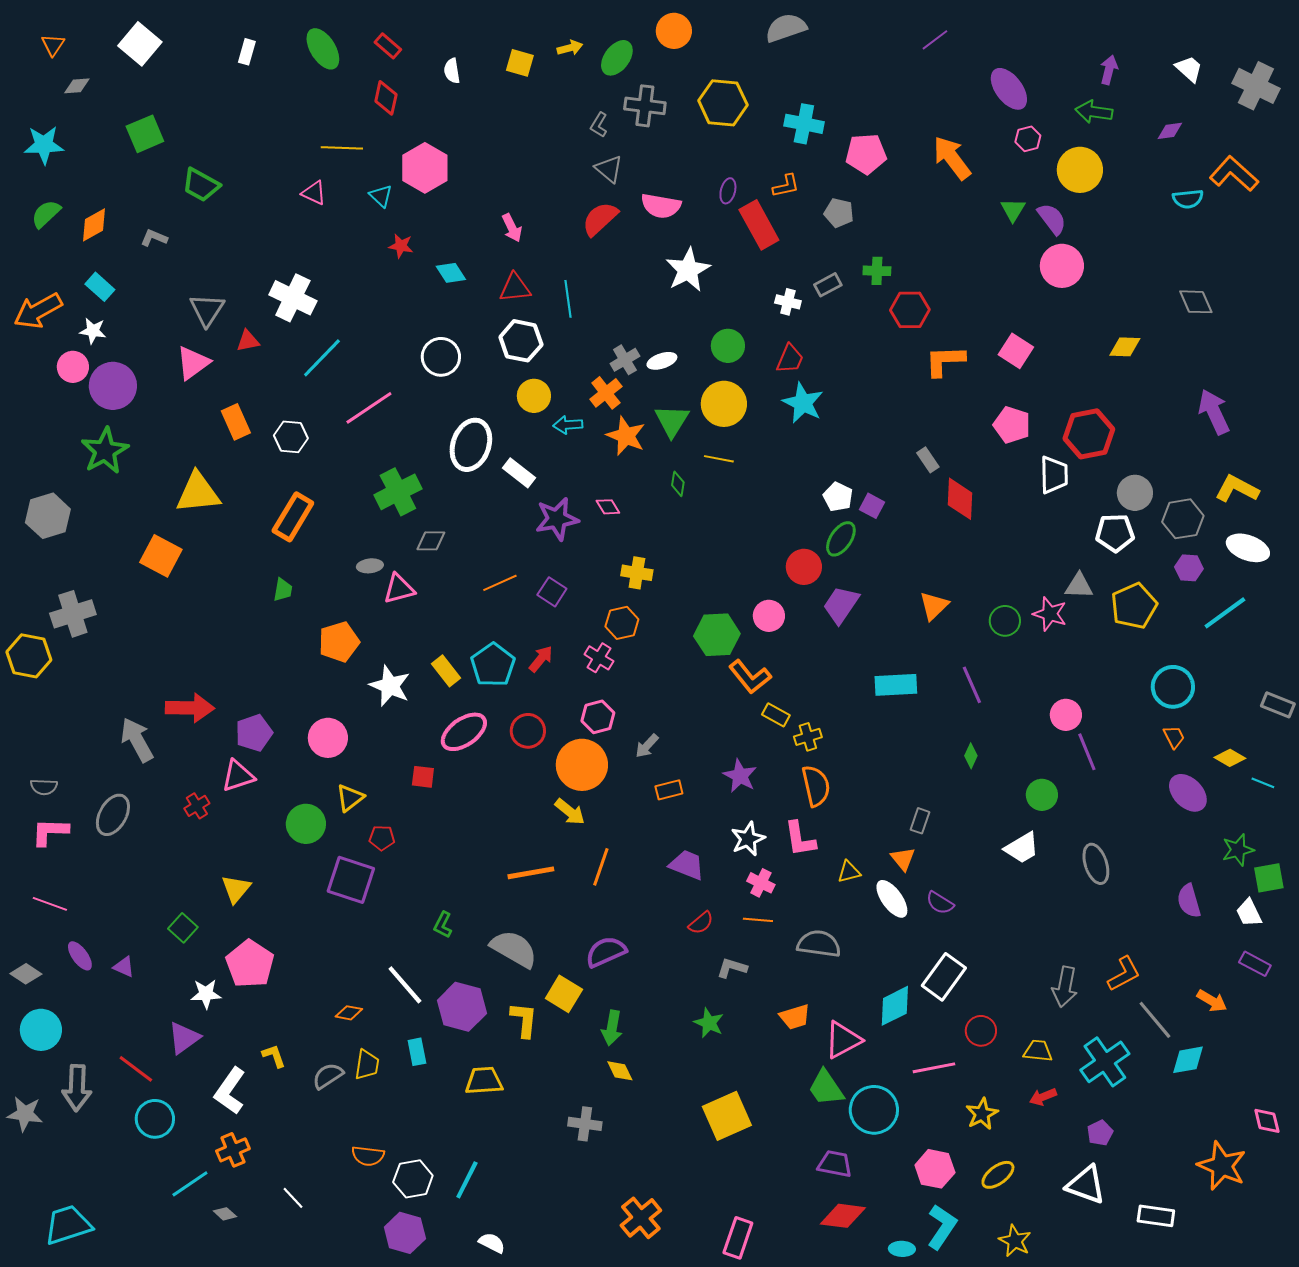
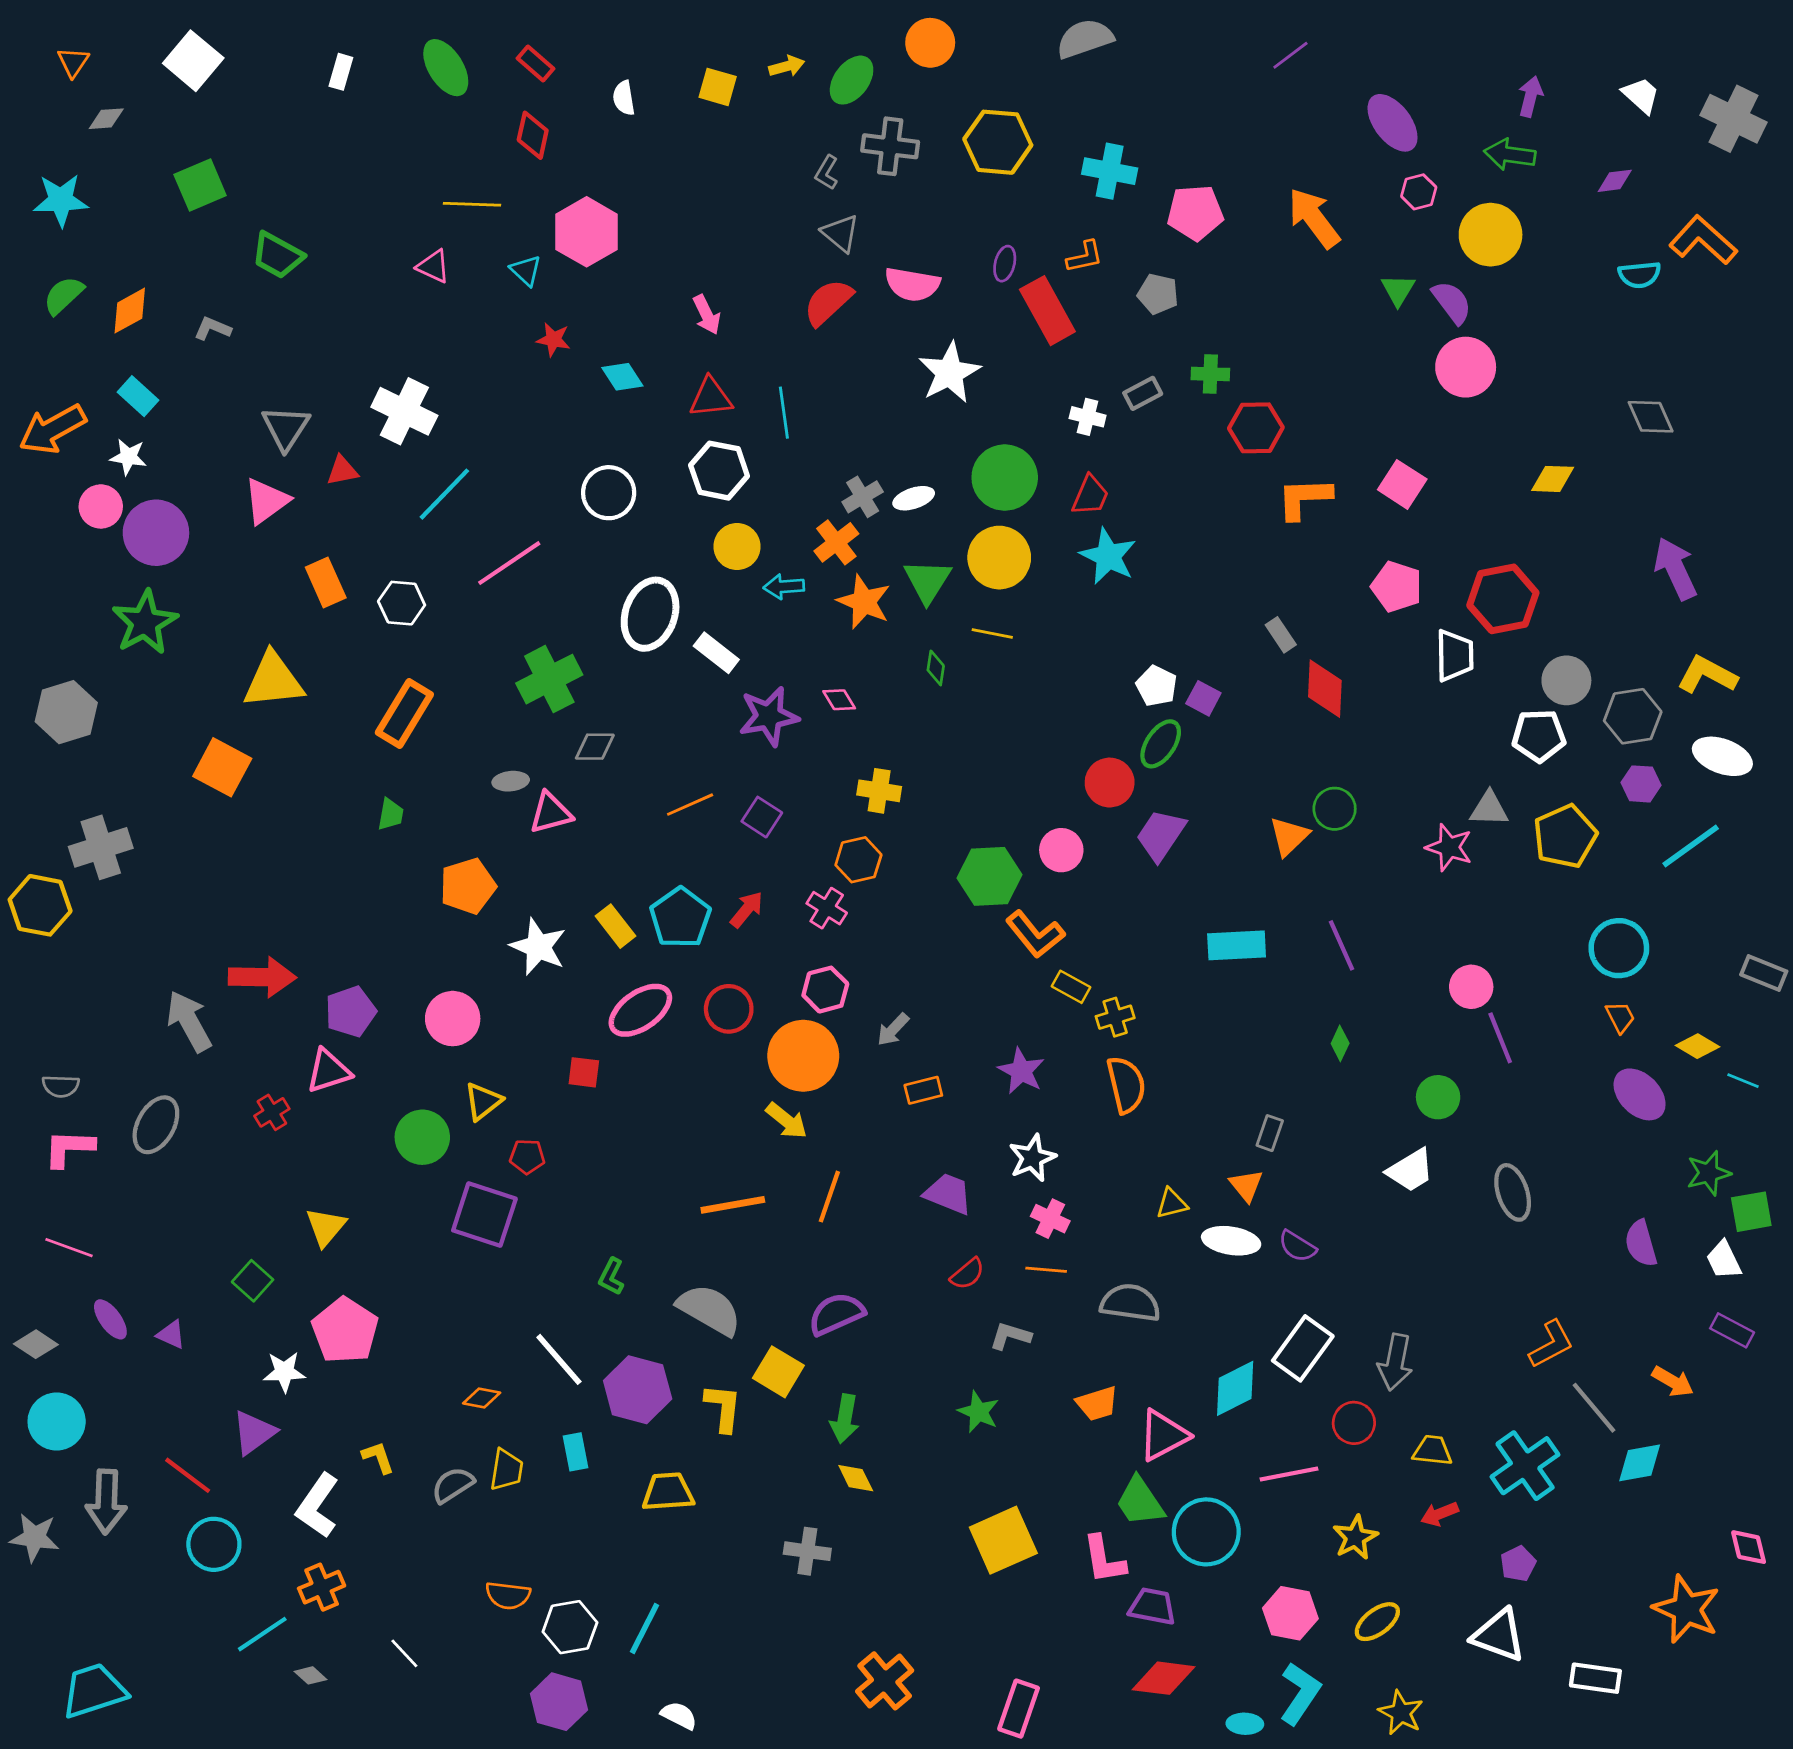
green circle: (728, 346) -> (1005, 478), size x1.4
green circle: (1005, 621) -> (1335, 809), moved
pink L-shape: (800, 839) -> (1104, 1560), moved
white ellipse: (892, 899) -> (1231, 1241), turned -45
gray arrow: (1065, 987) -> (1395, 1362), moved

